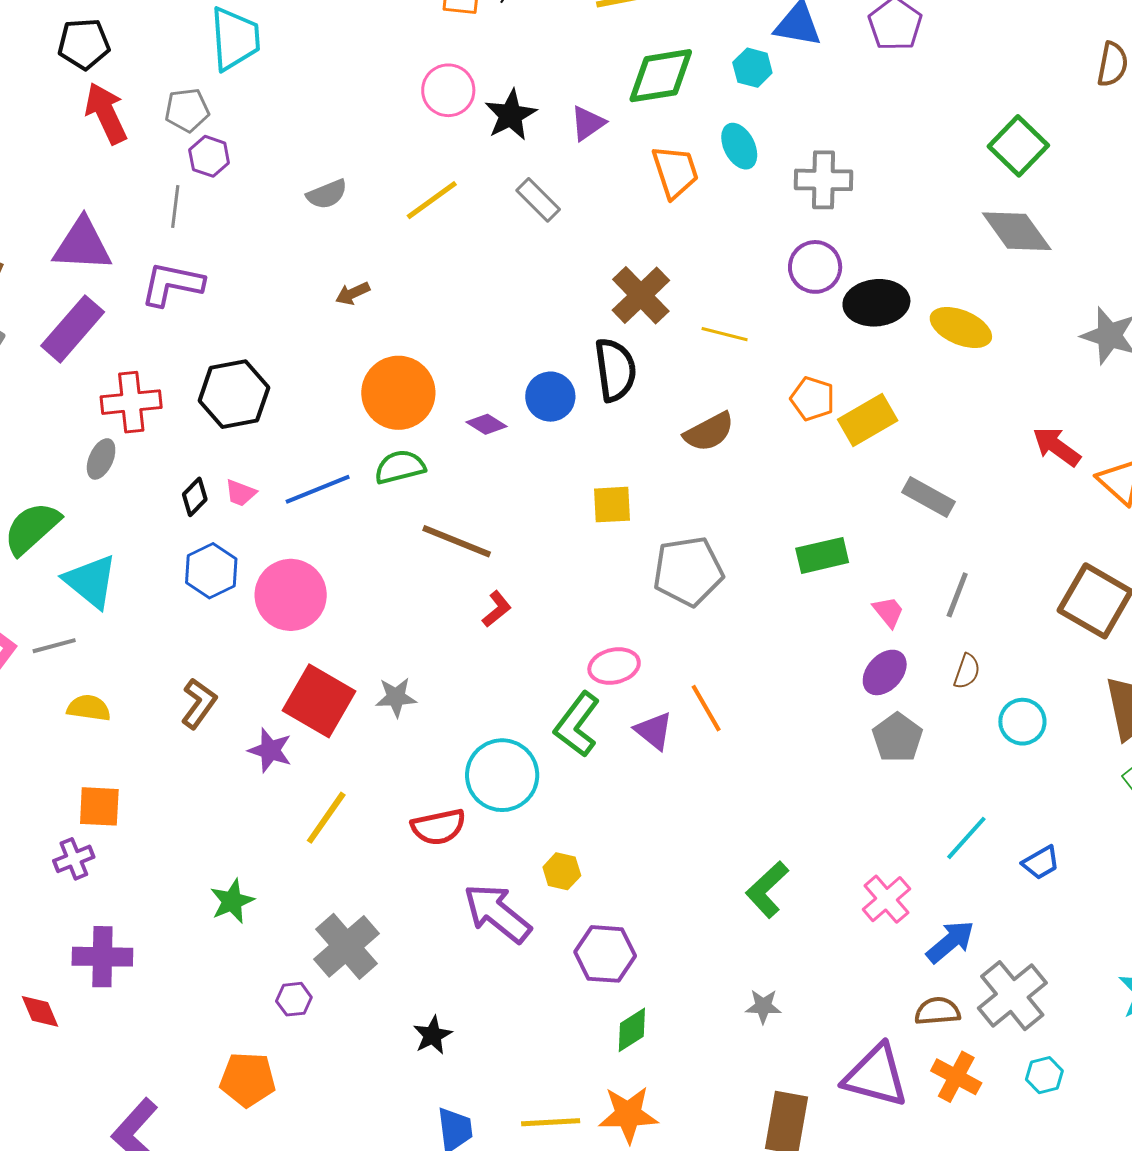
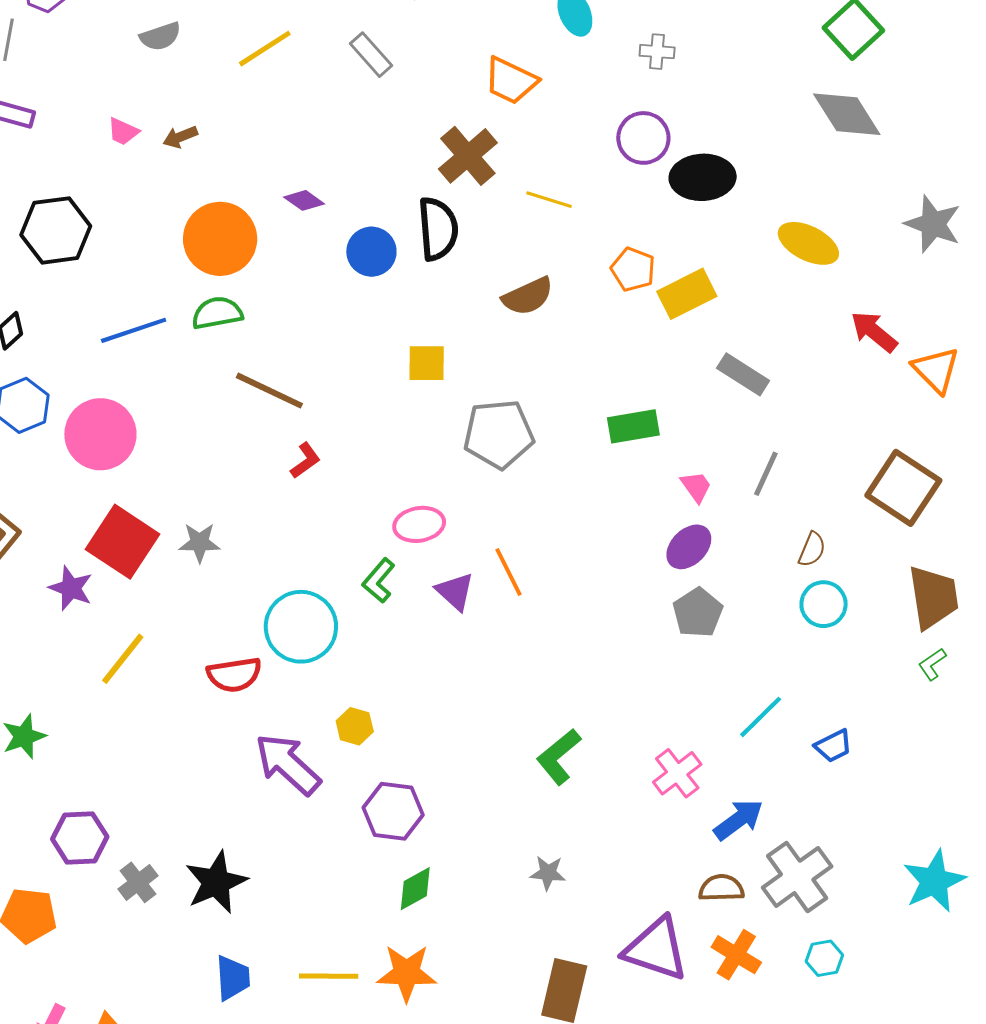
orange trapezoid: (675, 172) -> (511, 81), moved, turned 130
gray cross: (824, 180) -> (657, 52), size x0.6
yellow ellipse: (961, 327) -> (808, 243), moved
purple diamond: (487, 424) -> (304, 200), moved
pink trapezoid: (241, 493) -> (123, 132), moved
brown semicircle: (967, 671) -> (812, 549), moved
green L-shape: (577, 724) -> (379, 581), size x0.7
gray cross: (346, 946) -> (138, 882), moved, size x0.6
purple hexagon: (294, 999) -> (80, 838), size x1.6
black star: (433, 1035) -> (216, 882), size x1.6

